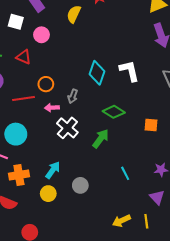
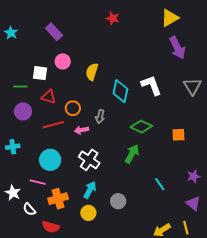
yellow semicircle: (74, 14) -> (92, 72), moved
white square: (16, 22) -> (40, 73), moved
red triangle: (24, 57) -> (49, 97), moved
white cross: (67, 128) -> (89, 160), moved

